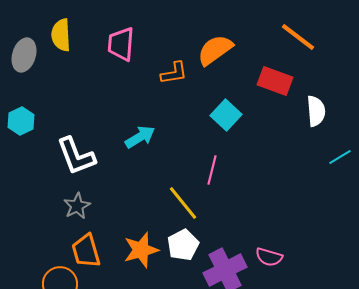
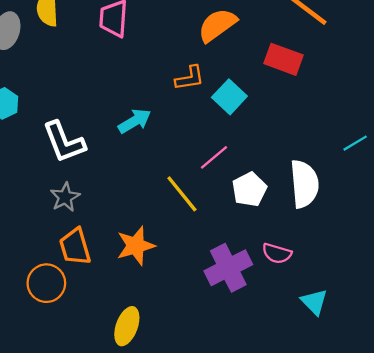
orange L-shape: (174, 73) -> (190, 78), moved
white semicircle: (316, 111) -> (304, 184), moved, size x1.4
pink line: (212, 170) -> (214, 157), turned 36
white pentagon: (183, 245) -> (249, 189), moved

